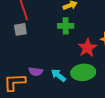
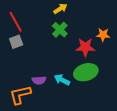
green cross: (66, 26) -> (60, 30), turned -35
red star: (87, 48) -> (85, 47), turned -30

